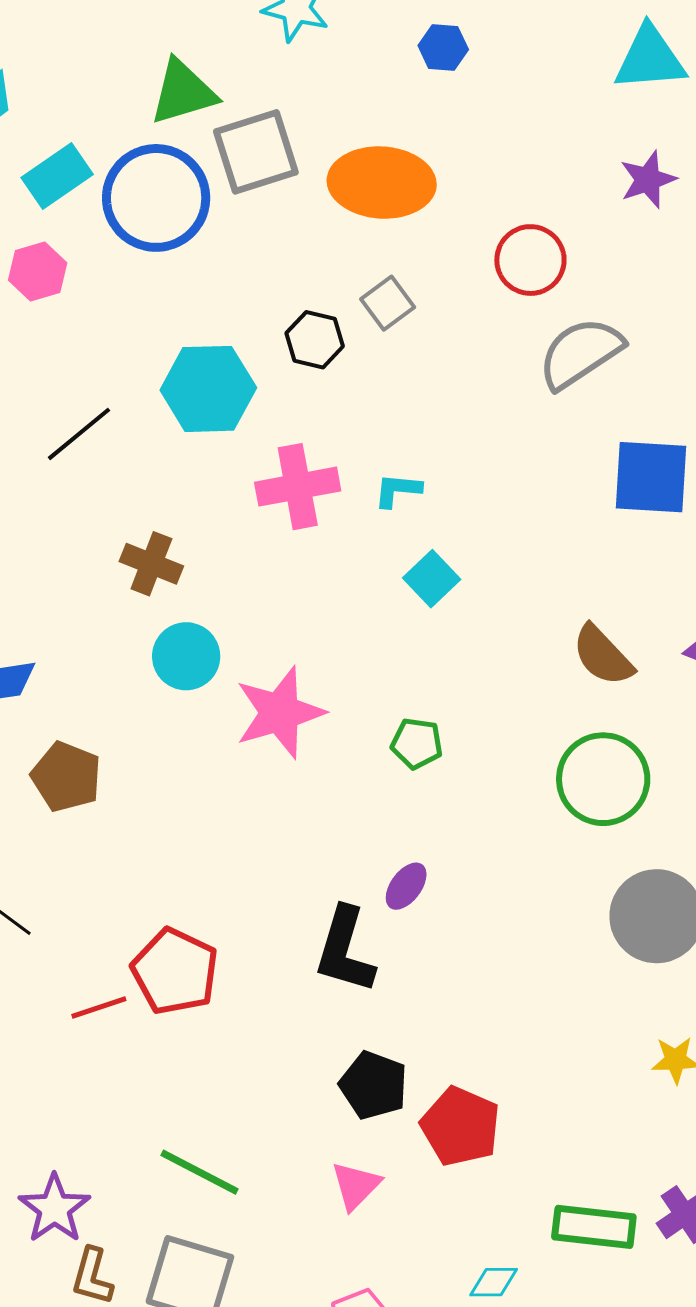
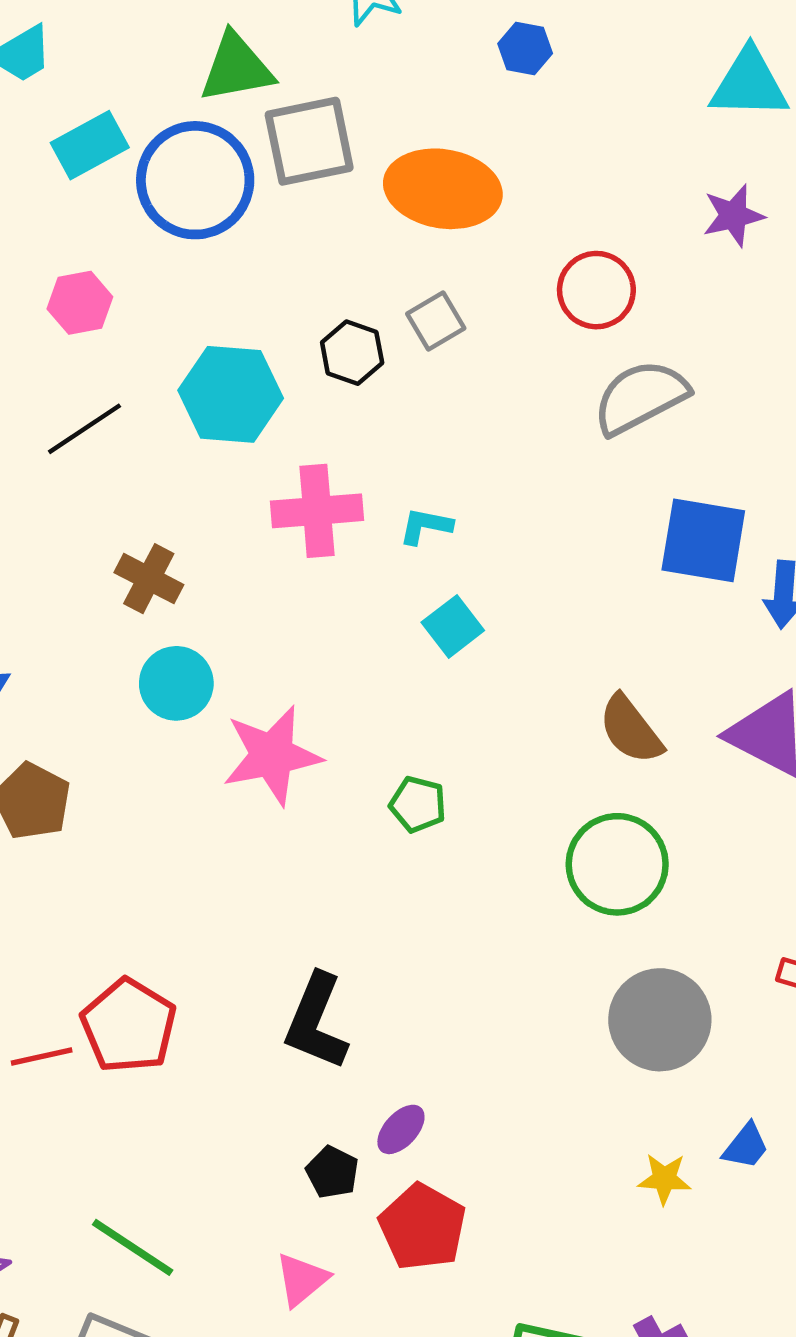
pink hexagon: (38, 272) -> (80, 303), moved
purple ellipse: (406, 886) -> (401, 1129), moved
black pentagon: (374, 1085) -> (332, 1172), size x0.7

